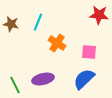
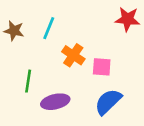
pink square: (89, 52) -> (102, 67), moved
green line: (15, 85) -> (28, 81), moved, turned 36

